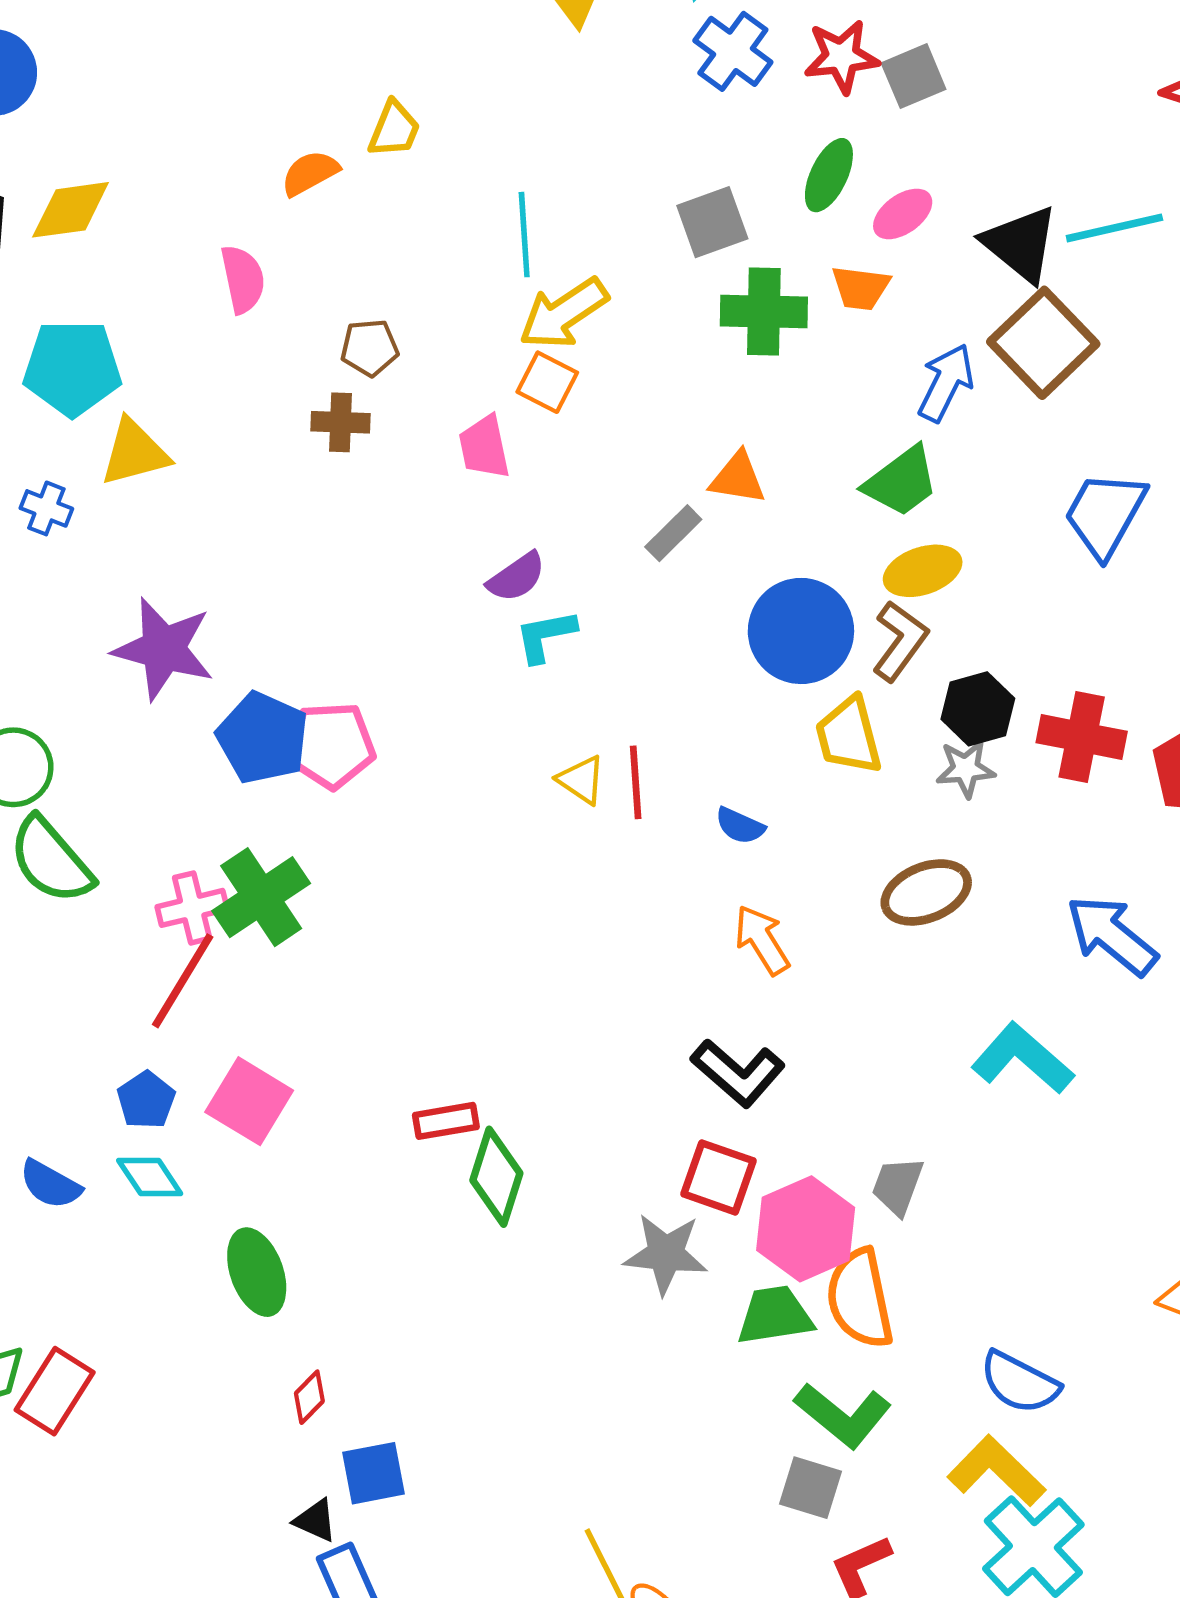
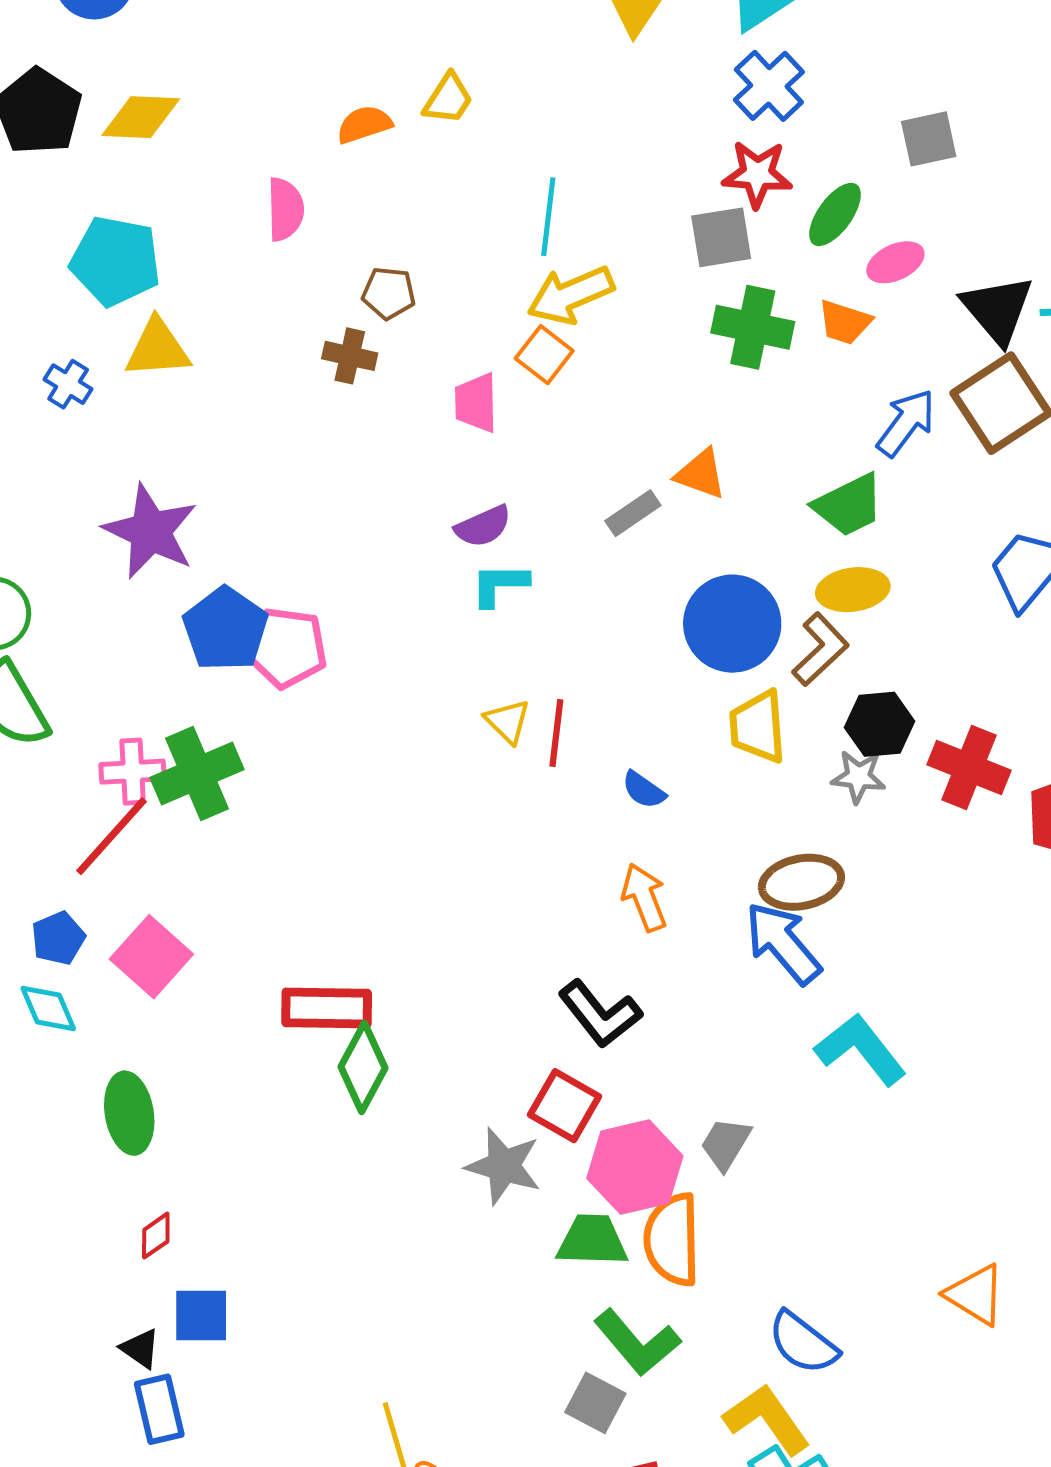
red star: (841, 57) -> (757, 174), moved
blue arrow: (1112, 935) -> (783, 943), moved
red rectangle: (446, 1121) -> (327, 1008), size x1.5

